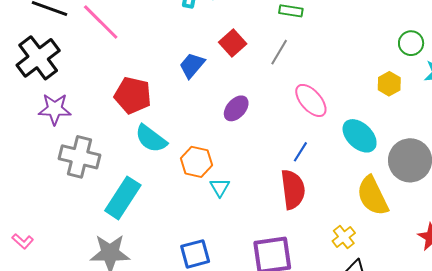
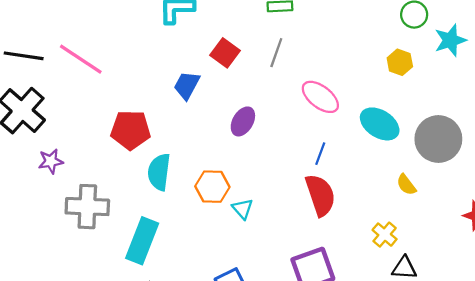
purple star: (55, 109) -> (51, 161), size x0.7
cyan semicircle: (151, 139) -> (159, 172), turned 72
yellow semicircle: (373, 196) -> (406, 185), size x0.5

